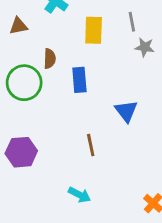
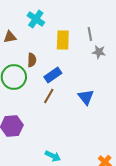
blue rectangle: (79, 80) -> (53, 75), turned 60
brown line: (91, 145) -> (49, 96), moved, turned 42

